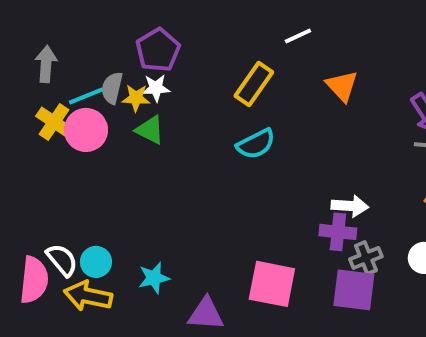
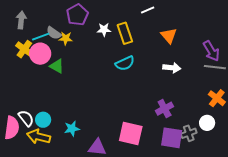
yellow rectangle: (254, 84) -> (125, 33), turned -55
gray semicircle: (112, 88) -> (54, 33), turned -70
white star: (156, 88) -> (104, 30), moved
green triangle: (150, 130) -> (57, 66), moved
white arrow: (350, 206) -> (172, 68), moved
purple cross: (338, 232) -> (165, 109), turned -36
gray cross: (366, 258) -> (189, 133), moved

